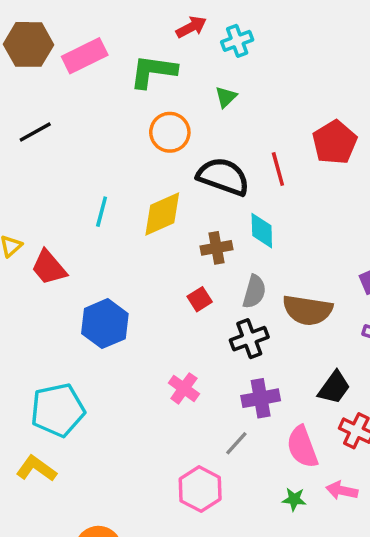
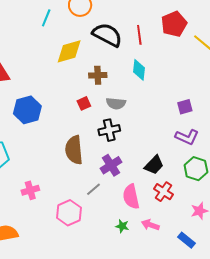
cyan line: (102, 212) -> (46, 18), moved
cyan diamond: (262, 231) -> (139, 70), moved
gray semicircle: (254, 292) -> (116, 103), turned 72
brown semicircle: (308, 310) -> (74, 150), moved, turned 68
pink cross: (184, 388) -> (30, 190), moved, turned 30
purple cross: (261, 398) -> (111, 165), turned -30

